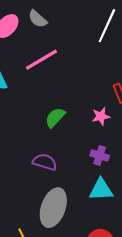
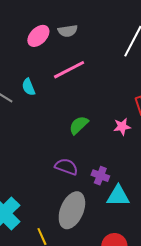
gray semicircle: (38, 19) -> (68, 31), turned -54
purple cross: (100, 156) -> (100, 176), moved

